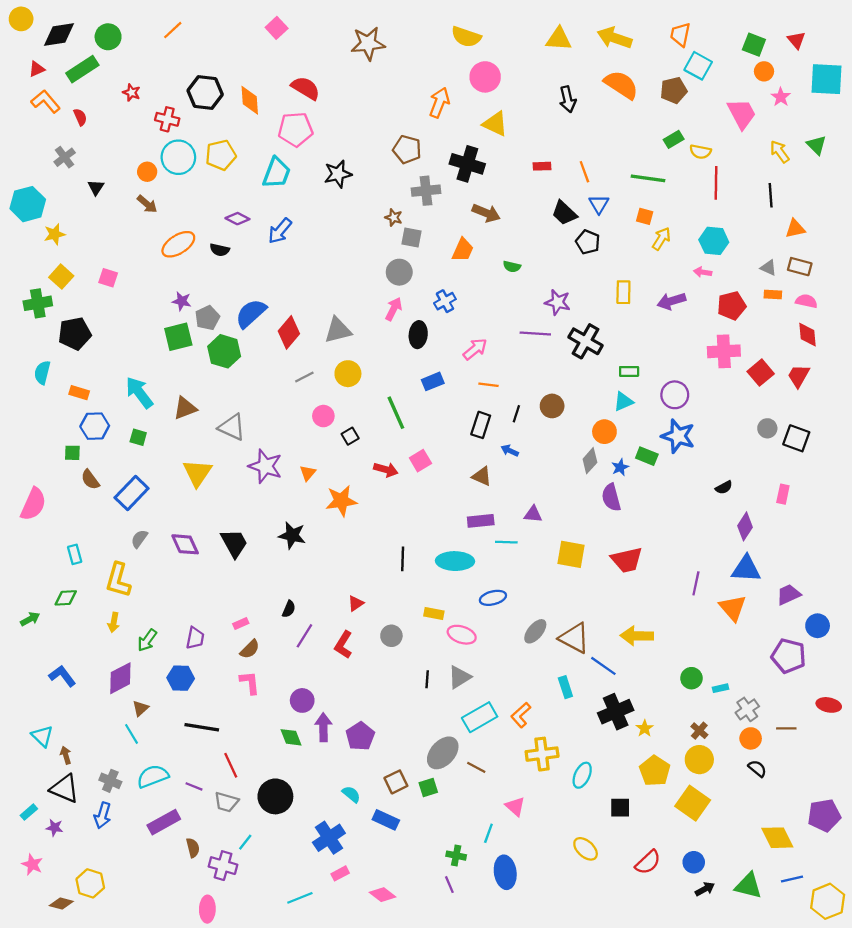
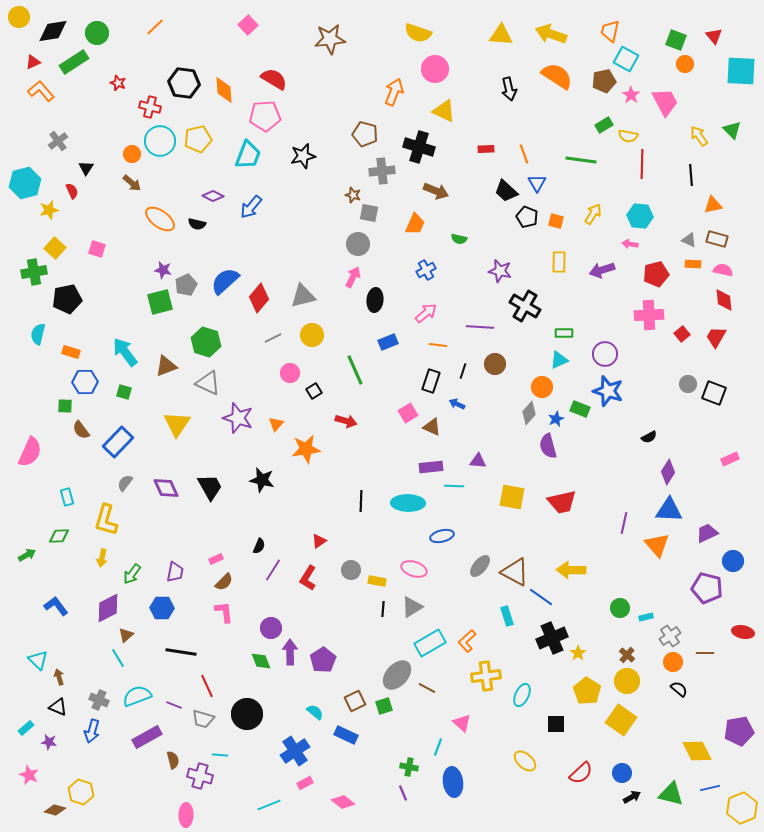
pink star: (781, 97) -> (631, 95), moved
red semicircle: (80, 117) -> (72, 191), moved
orange square: (645, 216) -> (556, 221), moved
orange ellipse: (178, 244) -> (160, 219), turned 68
blue cross: (445, 301) -> (426, 270), moved
purple line: (535, 333) -> (480, 327), moved
green hexagon: (224, 351) -> (206, 342), moved
red square: (761, 373) -> (682, 334), size x0.7
pink square: (420, 461) -> (408, 413), moved
pink rectangle: (783, 494) -> (730, 459), moved, turned 54
yellow rectangle: (434, 613) -> (377, 581), moved
black triangle: (65, 789) -> (58, 707), size x0.7
cyan line: (245, 842) -> (220, 755), turned 56

